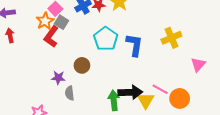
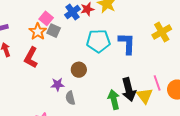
red L-shape: (51, 37) -> (31, 58), moved
cyan pentagon: (106, 39) -> (98, 41), turned -30
pink line: (160, 89) -> (157, 83), turned 49
black arrow: (130, 92) -> (129, 90), turned 85

